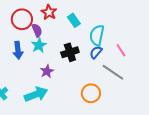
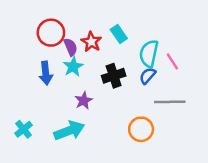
red star: (49, 12) -> (91, 42), moved
pink line: (121, 50) -> (172, 61), moved
gray line: (113, 72) -> (170, 102), turned -35

